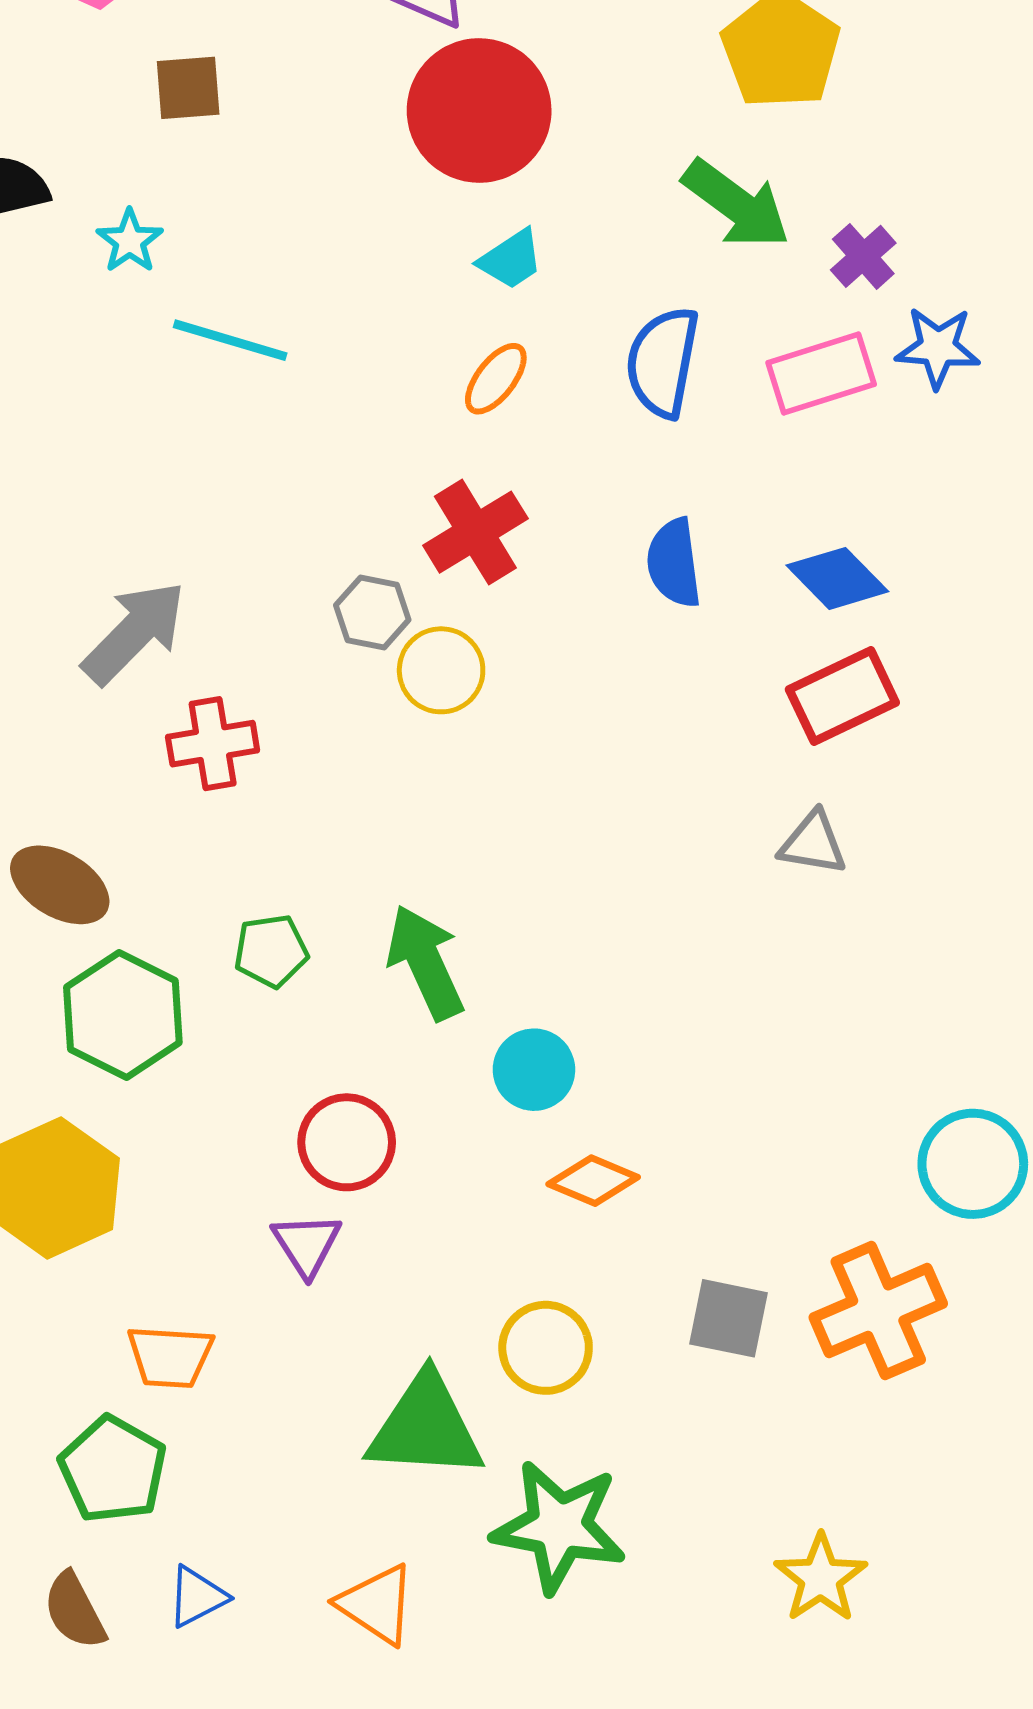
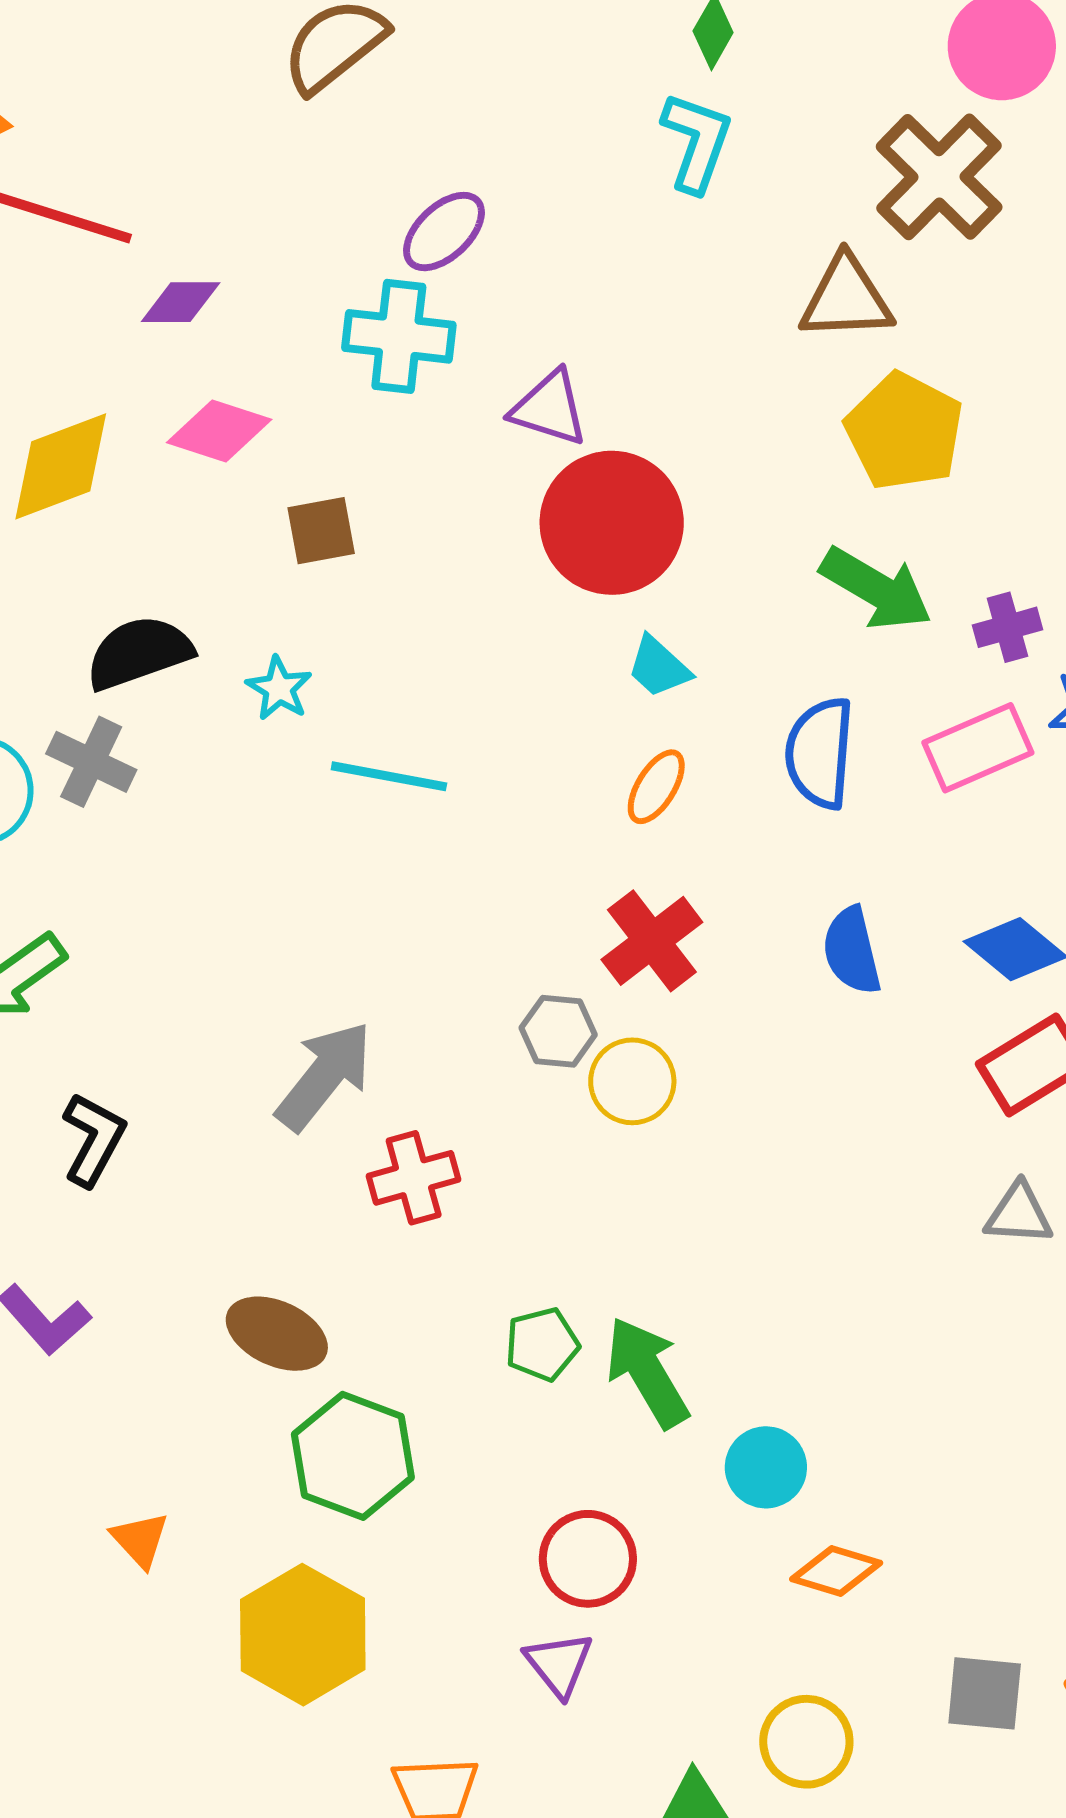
purple cross: (863, 256) -> (1008, 627), turned 32
cyan trapezoid: (511, 259) -> (659, 667), turned 82
green pentagon: (271, 951) -> (542, 1344), moved

